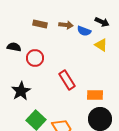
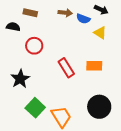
brown rectangle: (40, 24) -> (30, 13), moved
black semicircle: (14, 47) -> (13, 27), moved
orange rectangle: (95, 95) -> (94, 66), moved

